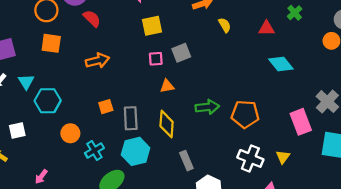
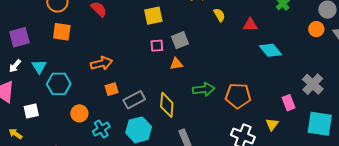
red triangle: (266, 28) -> (250, 25), moved
orange arrow: (97, 61) -> (101, 63), moved
orange triangle: (167, 86) -> (176, 64), moved
gray rectangle: (131, 118) -> (134, 100), turned 65
pink rectangle: (301, 122) -> (289, 103), size x0.7
yellow triangle: (283, 157) -> (272, 124), moved

